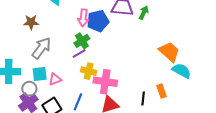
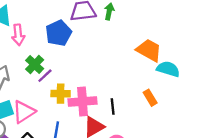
pink arrow: (83, 18) -> (18, 35), moved
green cross: (82, 41) -> (35, 65), moved
pink triangle: (55, 79) -> (24, 112), size x1.5
black line: (143, 98) -> (113, 106), moved

